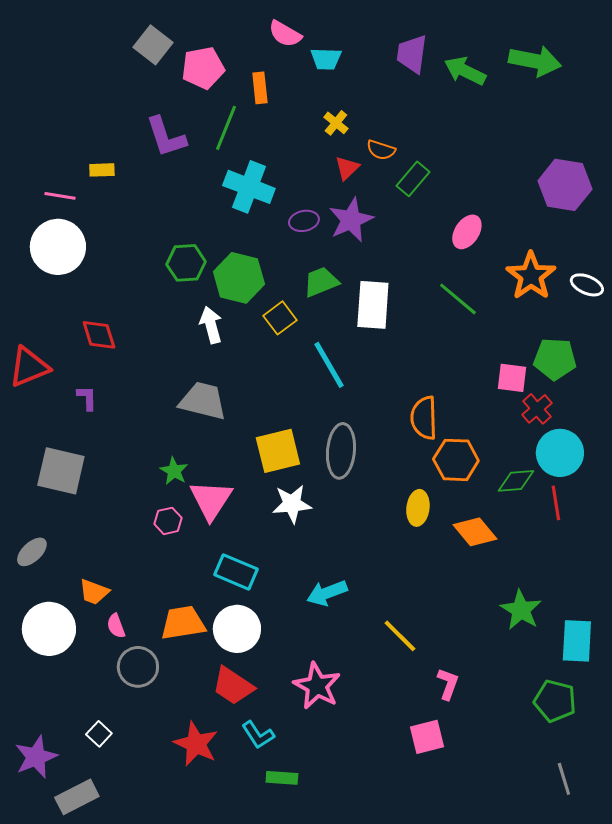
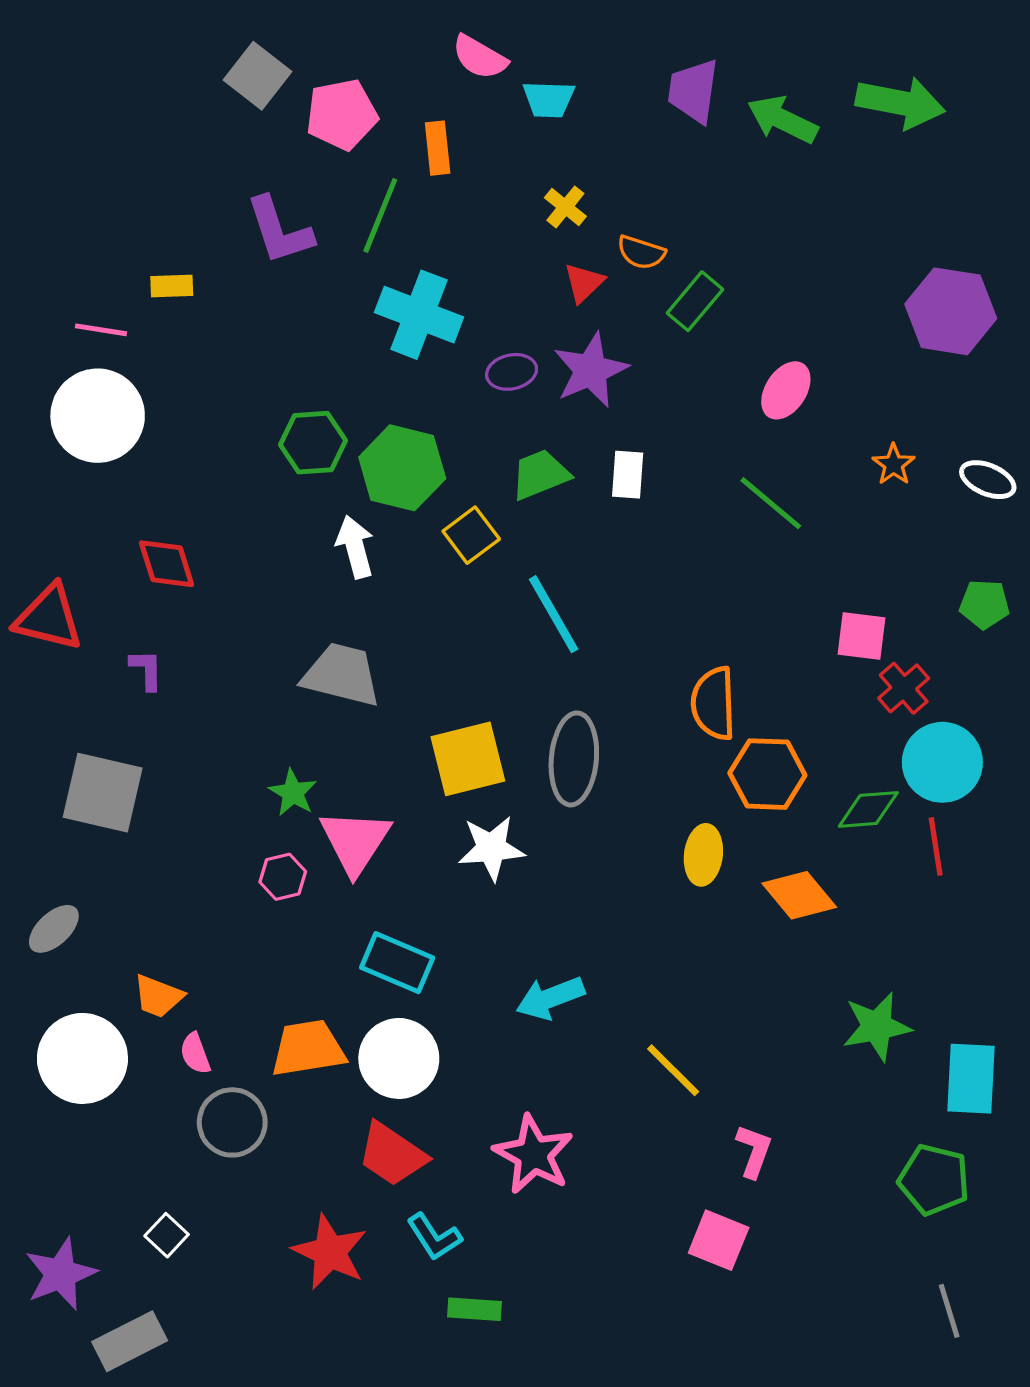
orange star: (531, 276) -> (894, 464), size x0.5
white rectangle: (373, 305) -> (628, 475), moved, size x0.6
green pentagon: (555, 359) -> (984, 604), moved, size x0.7
red triangle: (29, 367) -> (49, 618), turned 36
green star: (521, 610) -> (877, 1027), turned 30
pink square: (427, 737) -> (719, 1240), turned 36

